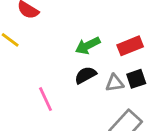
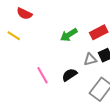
black semicircle: (85, 75) -> (69, 75), moved

